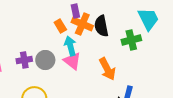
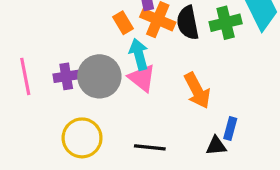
green cross: (131, 40) -> (226, 23), moved
gray circle: (45, 60) -> (99, 76), size x1.4

